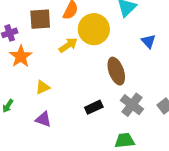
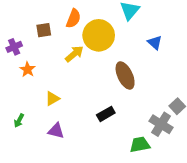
brown square: (40, 19) -> (44, 30), size x0.7
orange star: (21, 56) -> (28, 69), size x0.7
gray cross: (132, 105) -> (161, 124), moved

